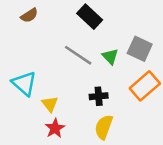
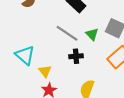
black cross: (99, 96) -> (76, 56), moved

